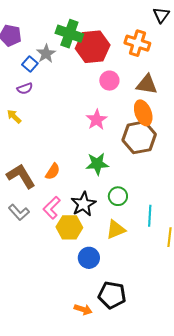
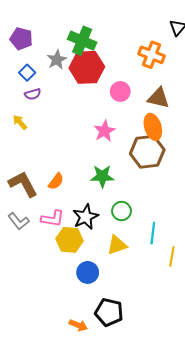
red hexagon: (93, 47) -> (87, 67), moved
blue square: (30, 64) -> (27, 73), moved
pink L-shape: (52, 208) -> (53, 219), turned -130

